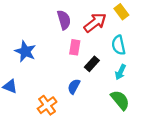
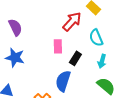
purple semicircle: (64, 20) -> (15, 27), moved
blue semicircle: (74, 86) -> (63, 81), size x1.5

